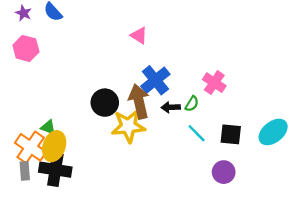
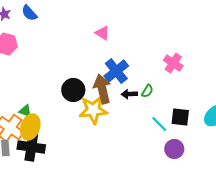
pink cross: (214, 83) -> (173, 63), moved
cyan line: (197, 133) -> (159, 124), moved

